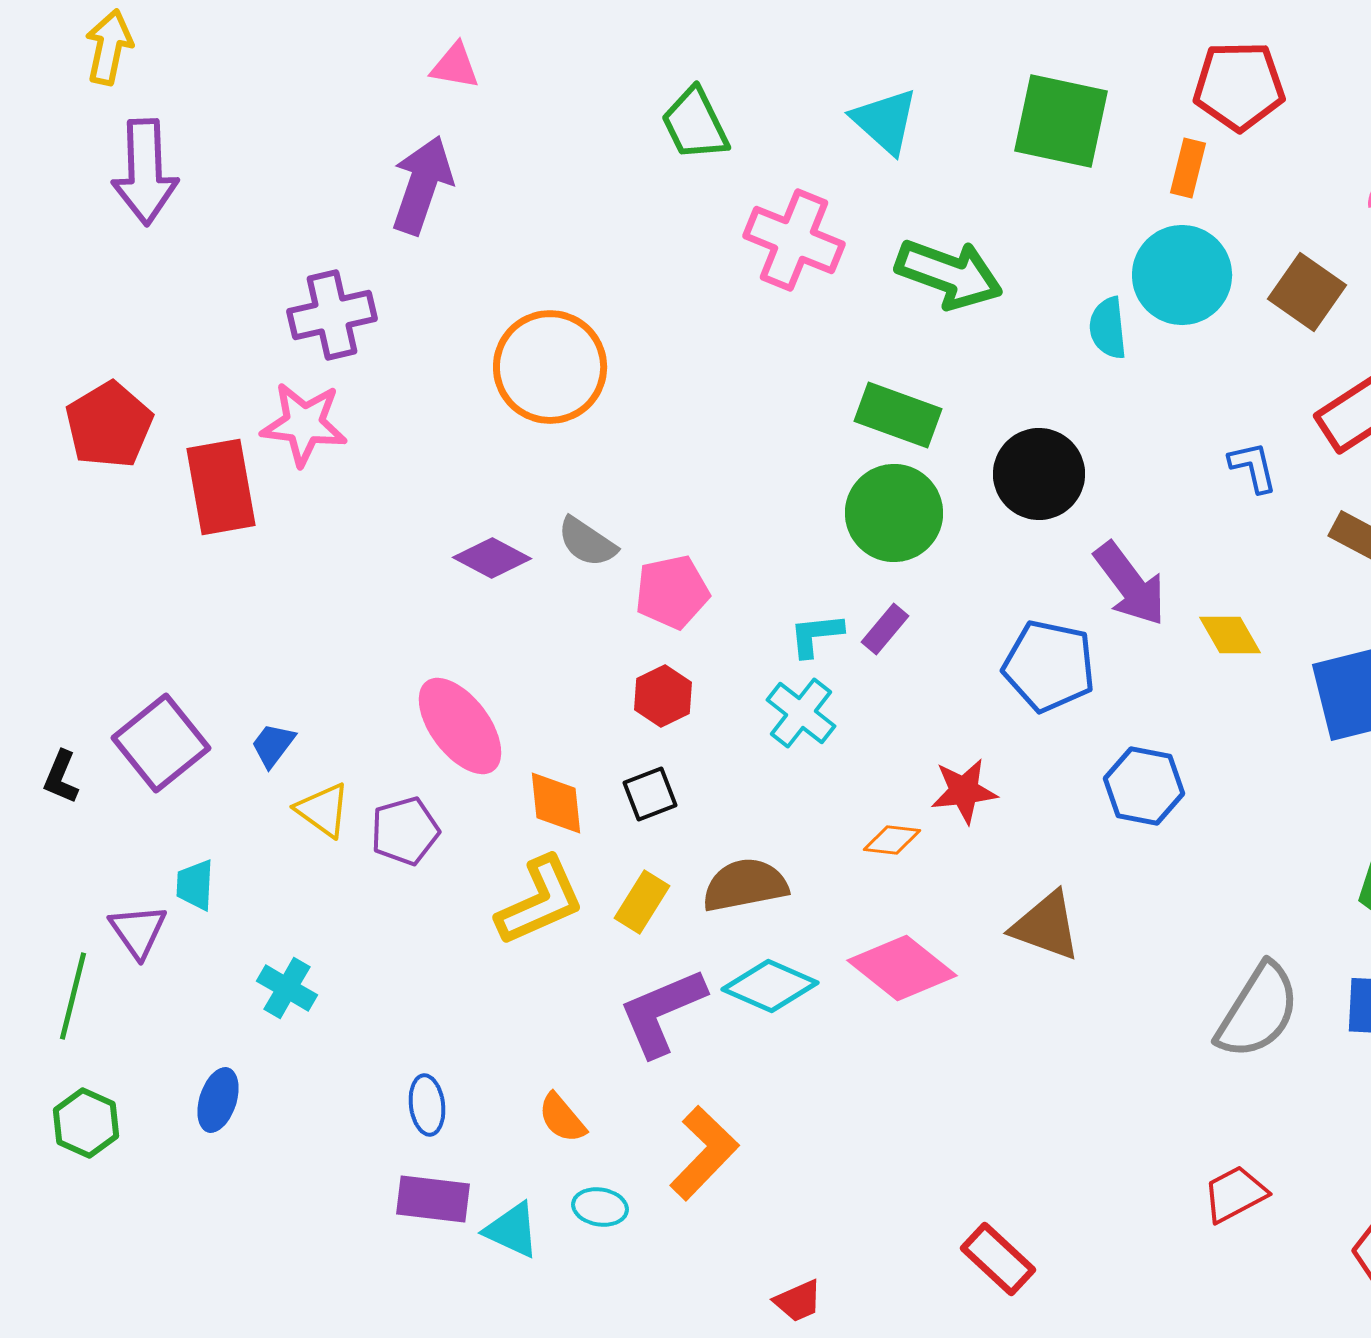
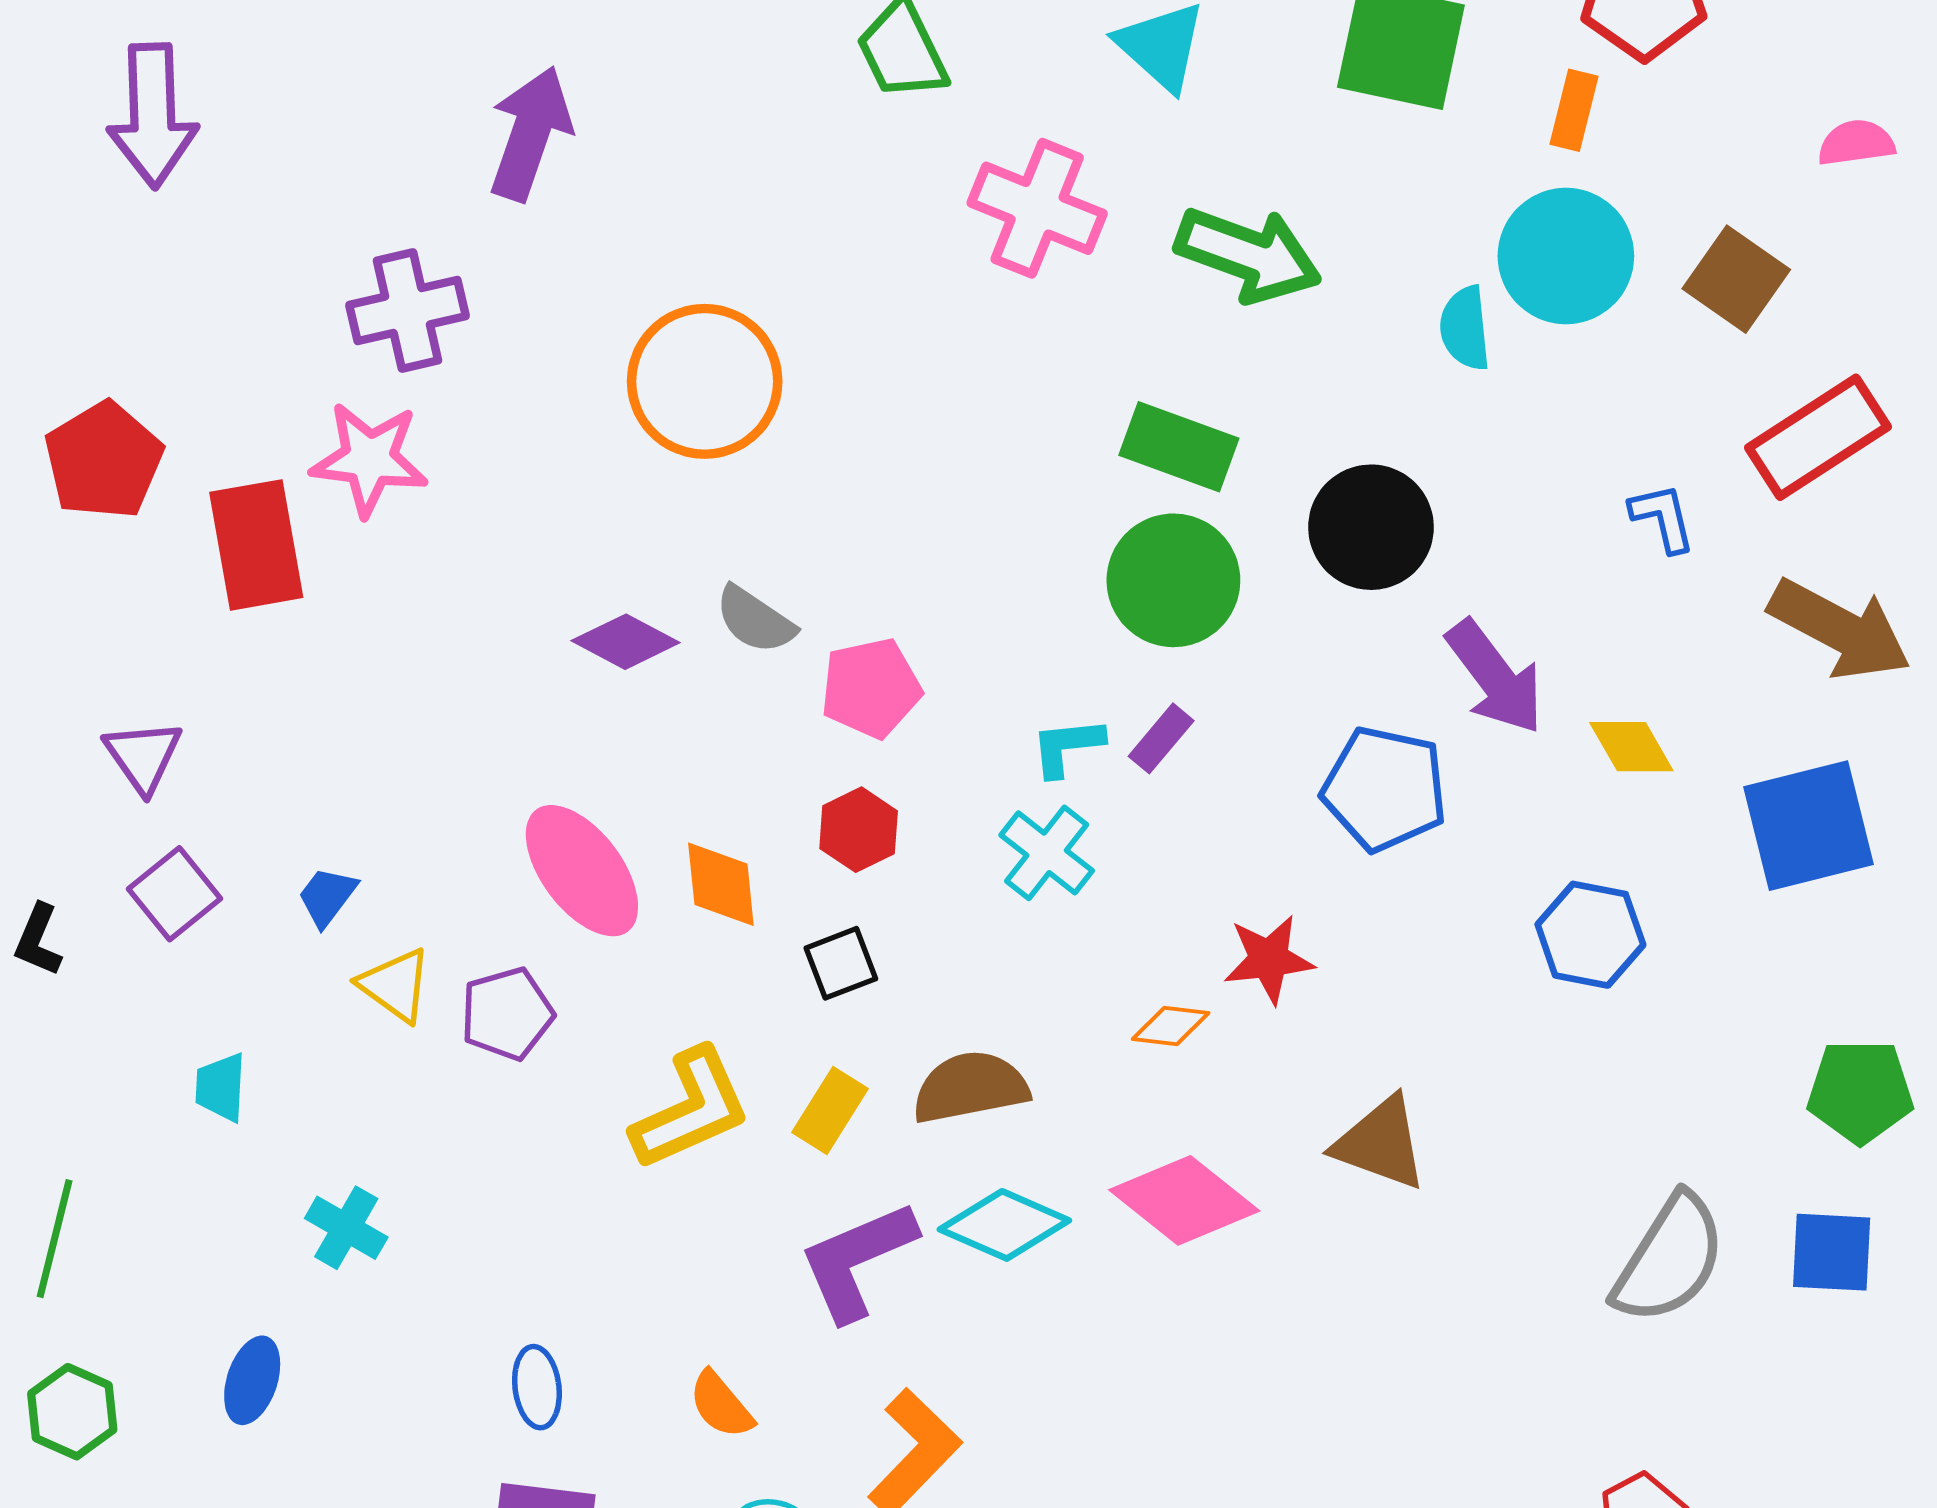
purple square: (161, 743) -> (174, 894), size x0.7
blue hexagon: (1144, 786) -> (1590, 935), moved
orange diamond: (556, 803) -> (721, 884), moved
purple triangle: (138, 931) -> (143, 756), moved

